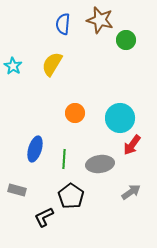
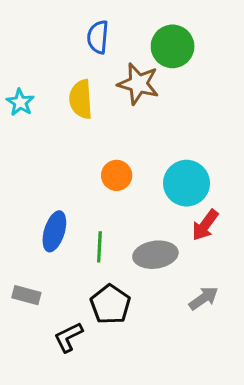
brown star: (100, 20) -> (138, 84), moved
green circle: (126, 40) -> (173, 46), moved, size x1.4
yellow semicircle: (52, 64) -> (81, 99), turned -35

